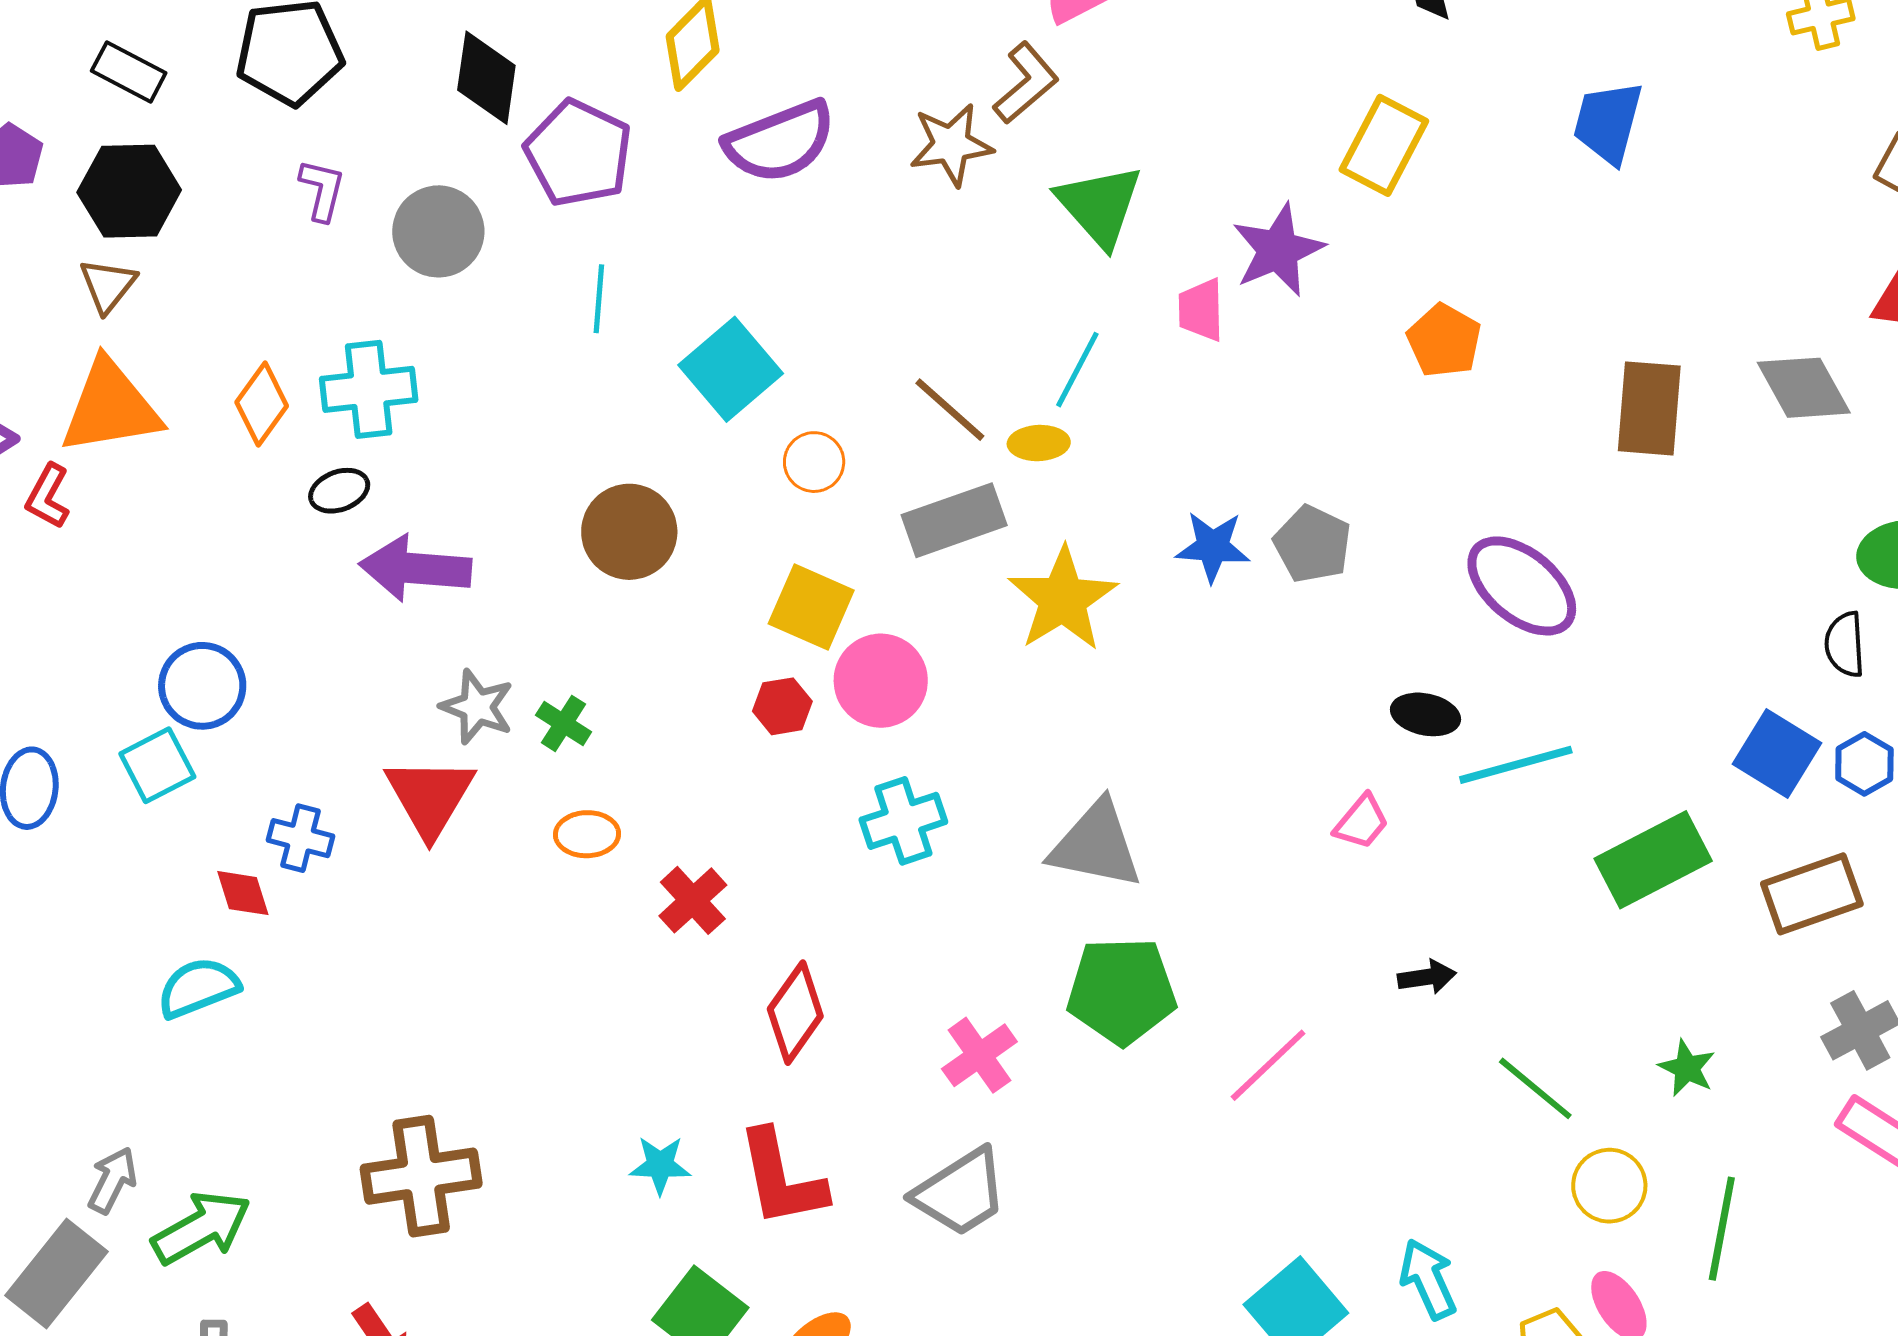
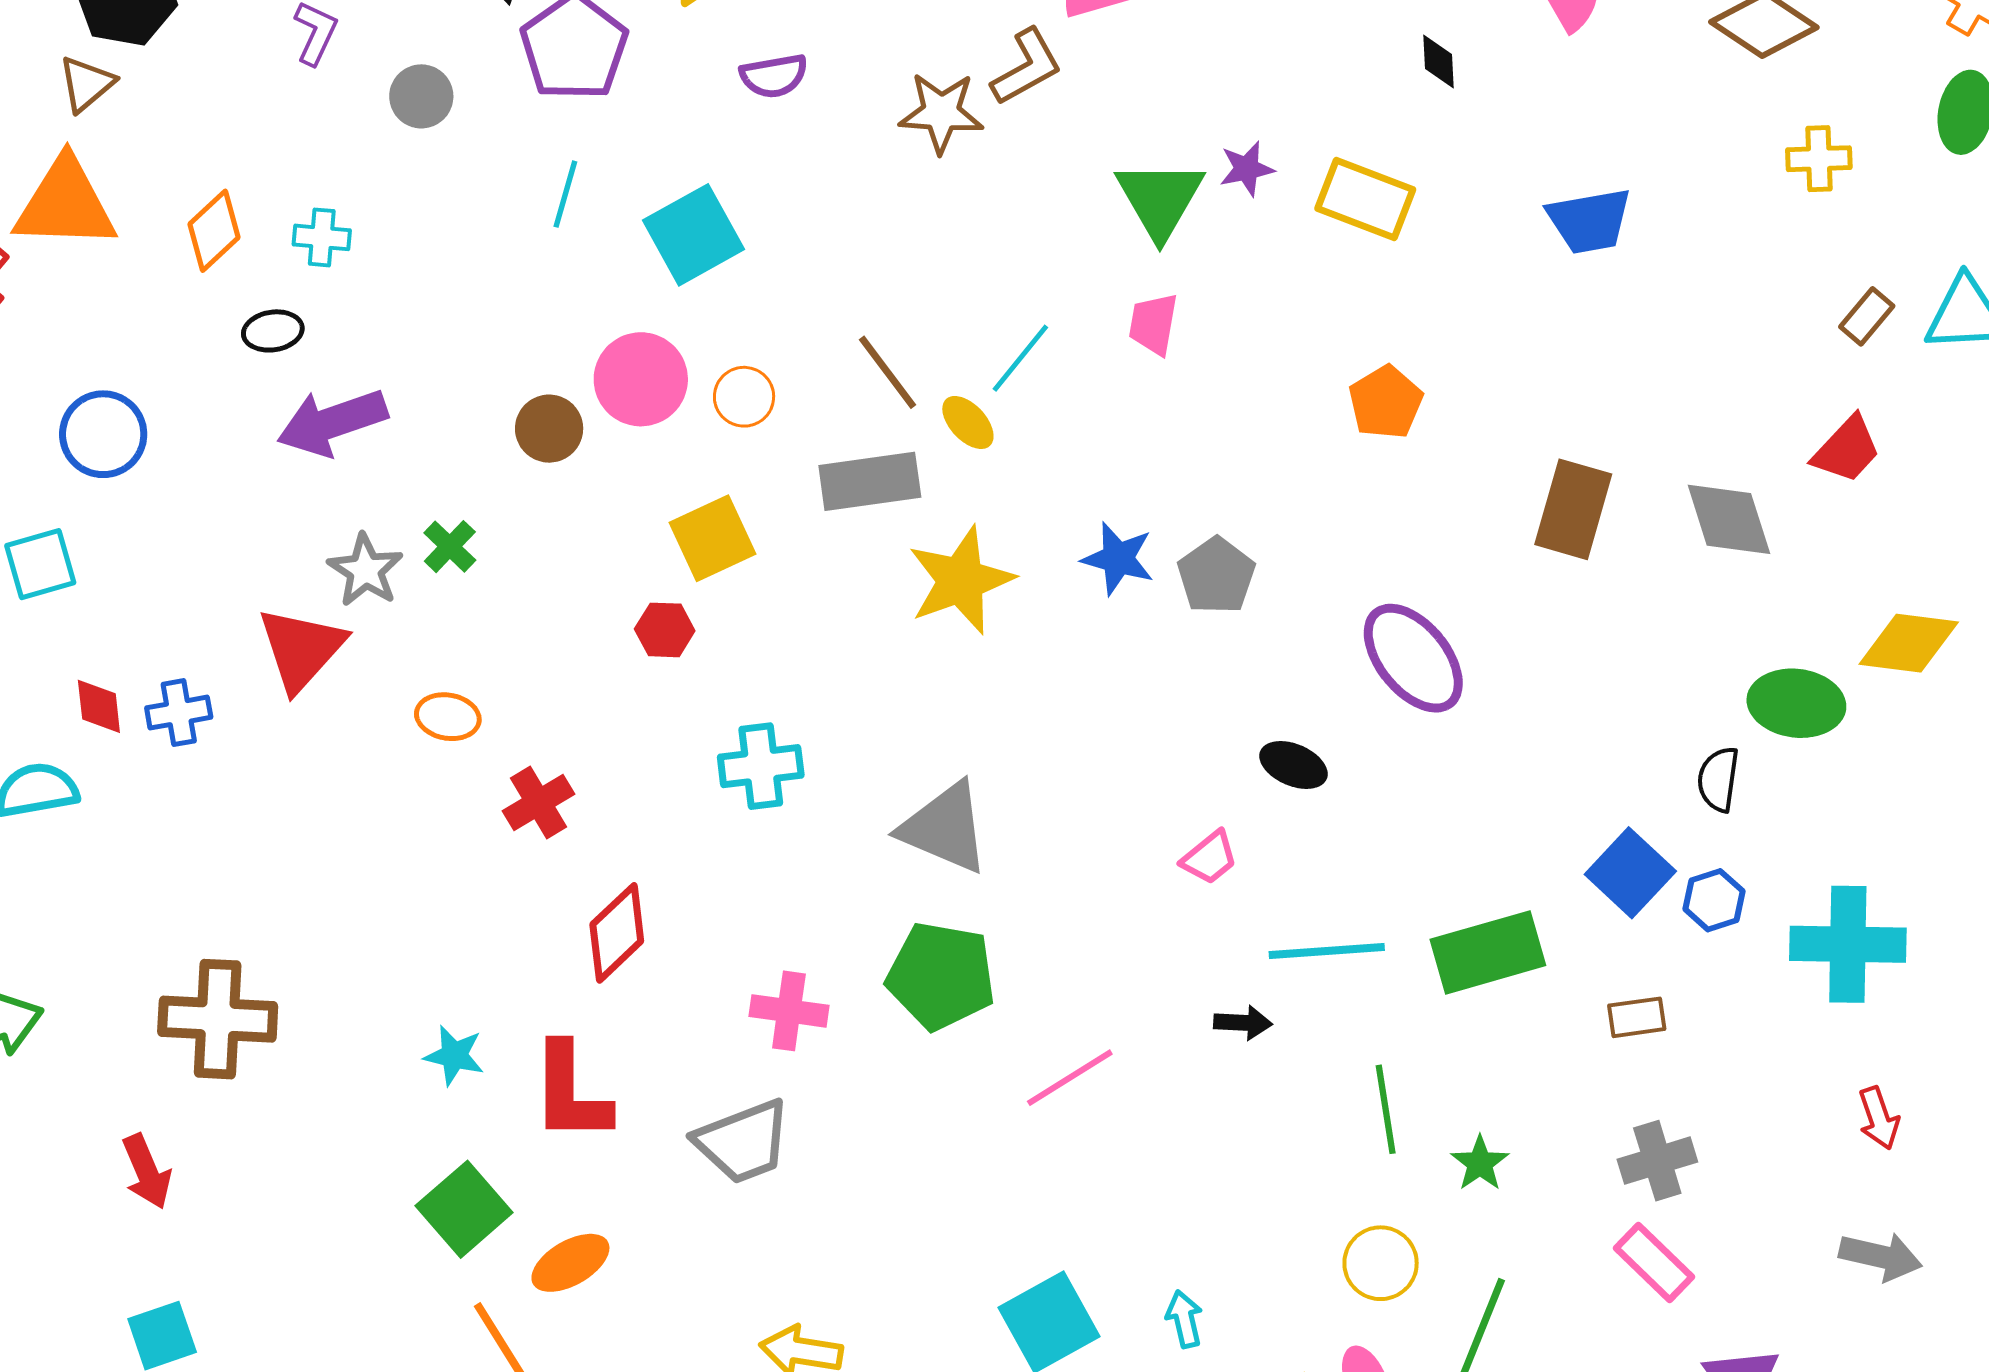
blue trapezoid: (1608, 122) -> (1589, 221), turned -126
purple semicircle: (780, 142) -> (774, 76), size x0.6
yellow rectangle: (1384, 145) -> (1365, 199), turned 72
green triangle: (1100, 206) -> (1160, 199), moved
gray circle: (438, 231) -> (421, 96), size x0.7
purple star: (1278, 250) -> (1247, 169), moved, size x0.6
cyan square: (731, 369) -> (693, 235), moved
cyan cross: (369, 389) -> (322, 237), size x0.6
yellow ellipse: (1039, 443) -> (968, 422), turned 38
brown circle: (629, 532) -> (549, 429), size x0.7
purple arrow: (415, 568) -> (332, 422), turned -35
yellow square: (811, 607) -> (713, 538), turned 30
pink circle: (881, 681) -> (641, 379), moved
blue circle: (202, 686) -> (103, 434), moved
green cross: (564, 723) -> (450, 547), moved
cyan line: (1516, 765) -> (1327, 951), moved
blue cross: (300, 838) -> (179, 713), moved, turned -36
brown rectangle: (1812, 894) -> (1637, 1017), size x0.6
pink cross: (979, 1055) -> (789, 1011), turned 32
green line: (1535, 1088) -> (1386, 1109), moved, turned 30
cyan arrow: (1428, 1279) -> (1184, 1319), size x0.7

